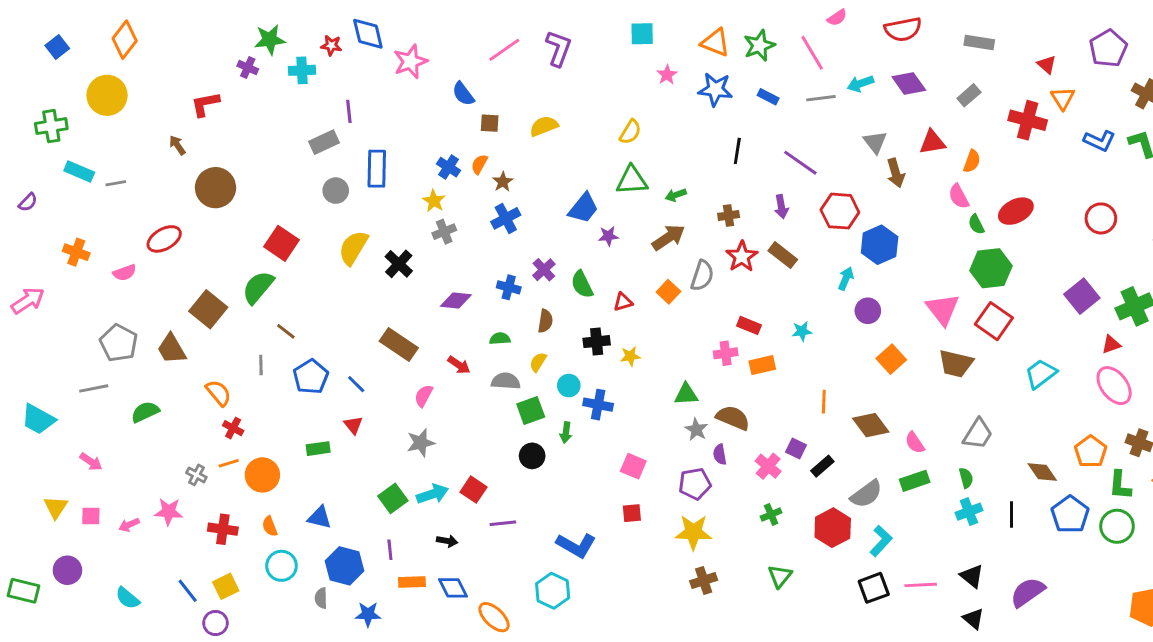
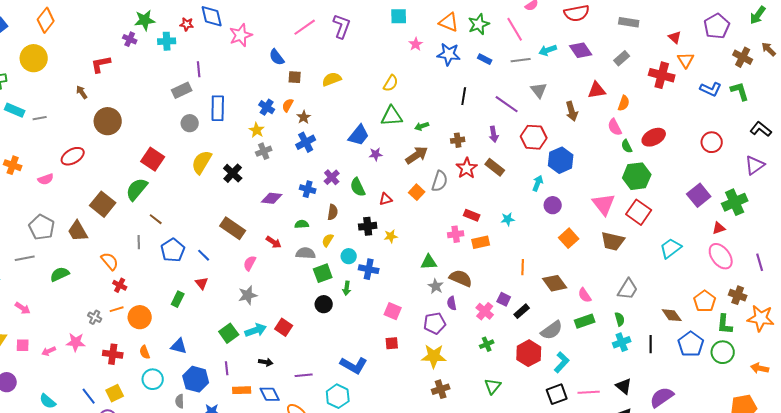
gray triangle: (875, 142) -> (539, 90), moved
green rectangle: (318, 449) -> (178, 299), turned -56
purple line: (503, 523) -> (304, 375), moved

